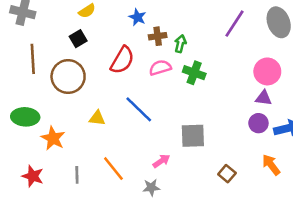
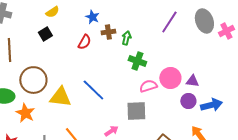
red semicircle: (122, 60) -> (84, 42), moved, size x0.7
pink semicircle: (160, 68) -> (148, 86), moved
pink circle: (267, 71) -> (170, 78), moved
brown circle: (68, 77) -> (33, 80), moved
yellow triangle: (97, 118) -> (60, 97), size x1.6

